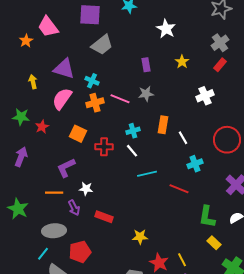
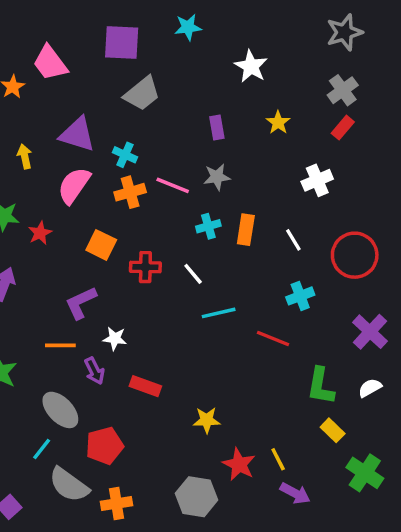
cyan cross: (133, 131) -> (208, 226), moved
white line: (183, 138) -> (293, 240), moved
gray ellipse: (54, 231) -> (60, 410), turned 50

